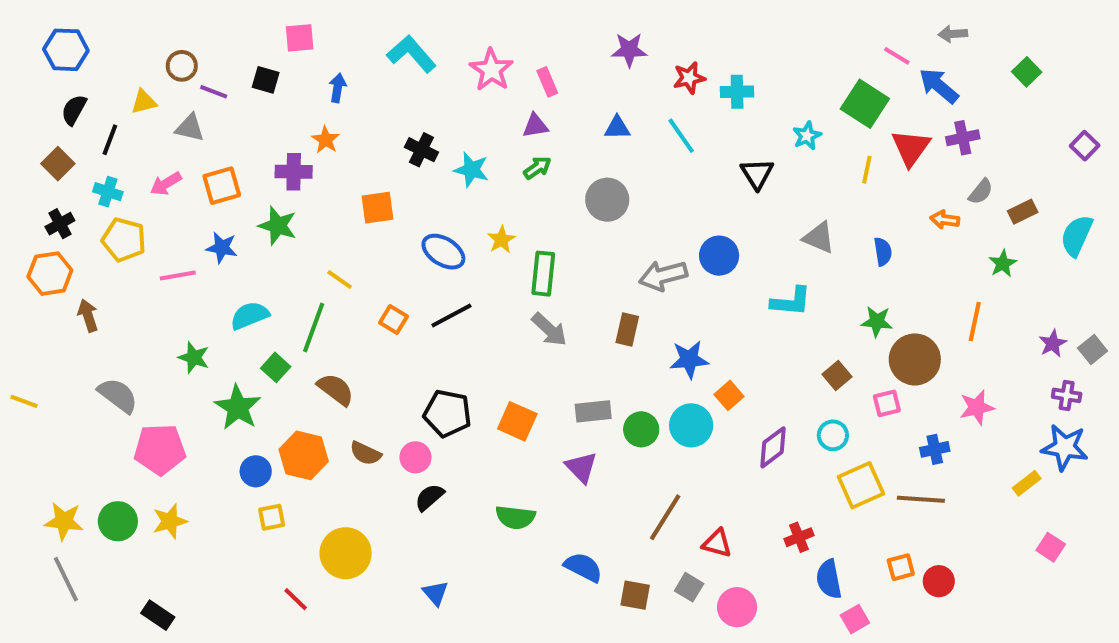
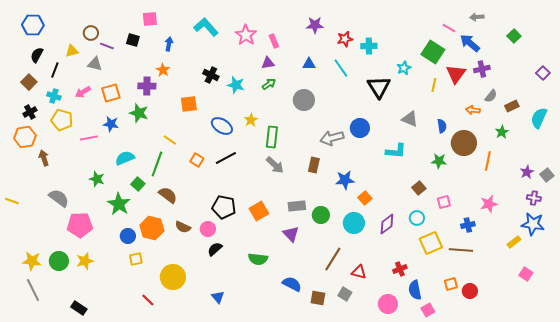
black triangle: (757, 174) -> (379, 87), size x1.4
brown circle: (915, 359) -> (464, 143), moved
orange square: (517, 421) -> (259, 211), turned 36
cyan circle: (691, 425) -> (354, 223), moved
pink circle: (737, 607) -> (388, 304), moved

